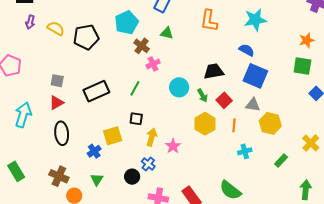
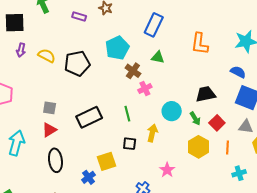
green line: (135, 88) -> (127, 114), turned -42
yellow arrow: (152, 137) -> (152, 133), moved

